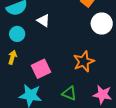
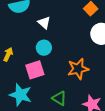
cyan circle: (17, 34) -> (44, 48), moved

